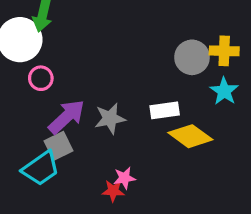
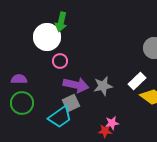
white rectangle: (165, 110) -> (137, 81), turned -36
purple arrow: (67, 117) -> (76, 85), turned 55

